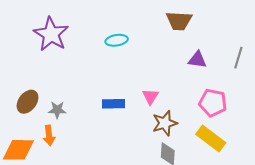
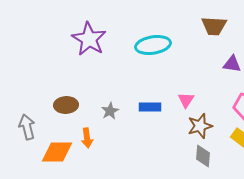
cyan ellipse: (117, 40) -> (153, 45), size x1.6
brown ellipse: (28, 102) -> (66, 105), turned 50
gray star: (57, 110) -> (110, 111), moved, turned -30

